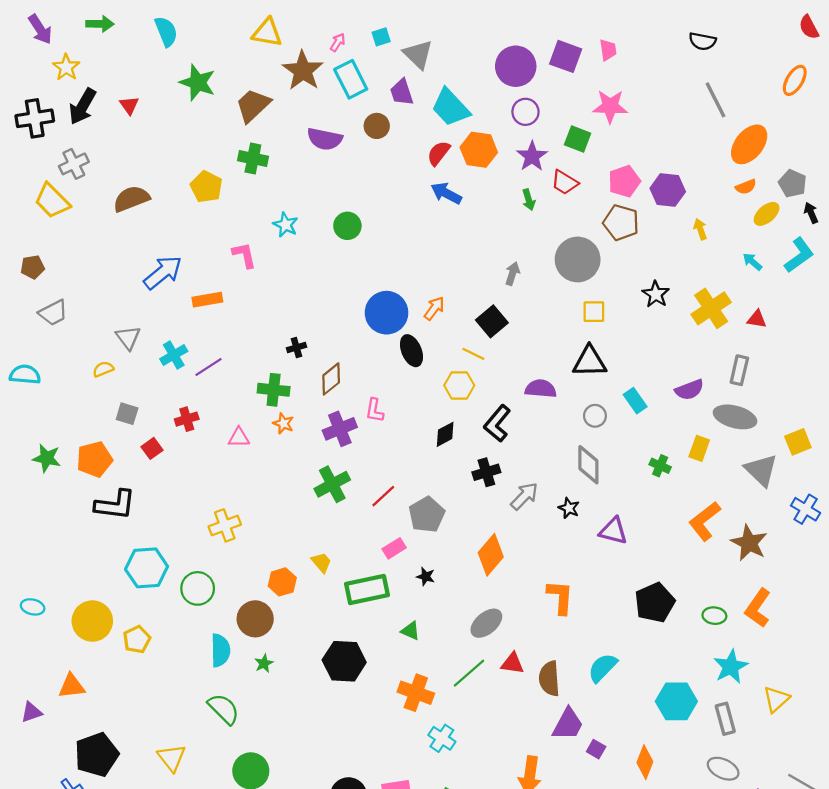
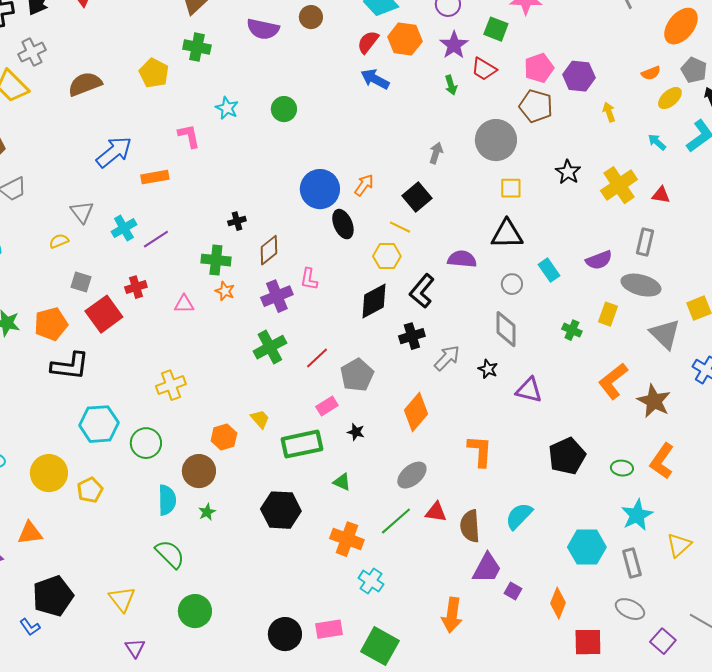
orange ellipse: (749, 144) -> (681, 26), moved
black diamond: (445, 434) -> (374, 301), size x1.5
red square: (152, 448) -> (104, 314), size x1.8

